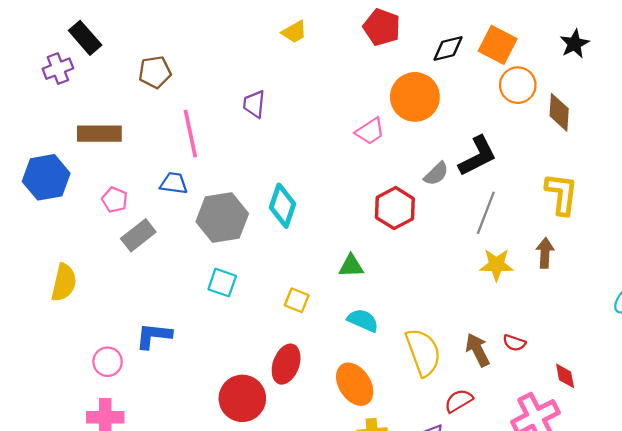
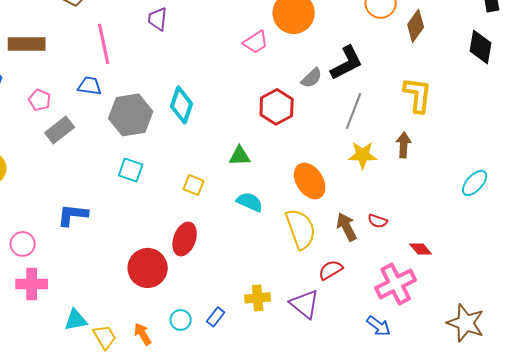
brown diamond: (559, 112) -> (416, 26), turned 32
pink circle: (108, 362) -> (23, 244), moved
red diamond: (565, 376) -> (421, 249), turned -30
orange ellipse: (355, 384) -> (310, 181), moved

